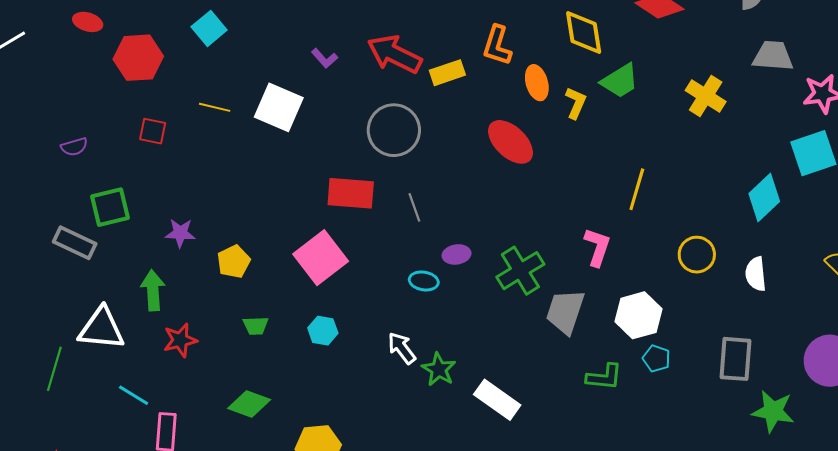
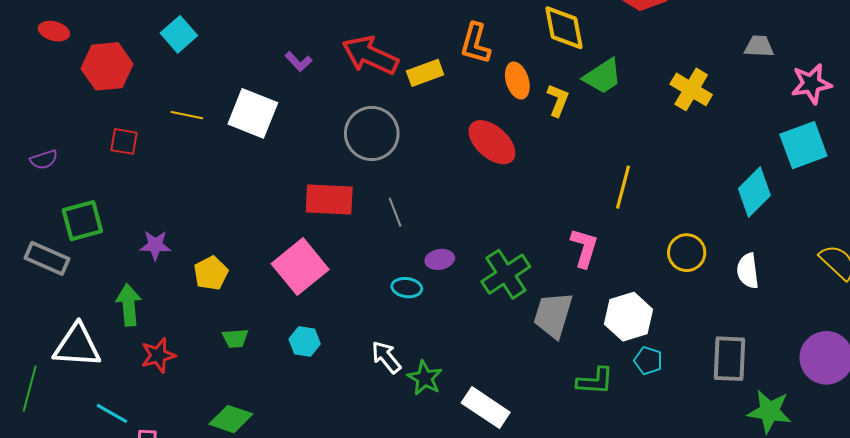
gray trapezoid: (773, 56) -> (759, 46), size x0.7

